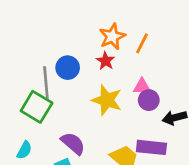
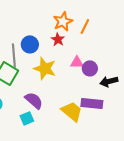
pink triangle: (142, 87) -> (77, 62), moved
yellow star: (107, 100) -> (45, 68), moved

